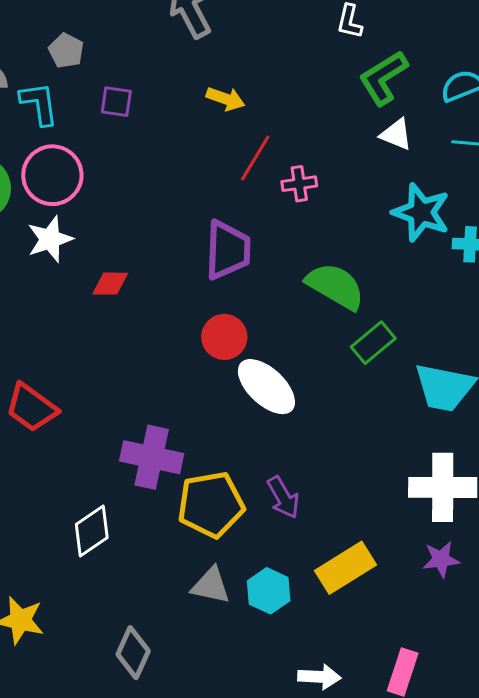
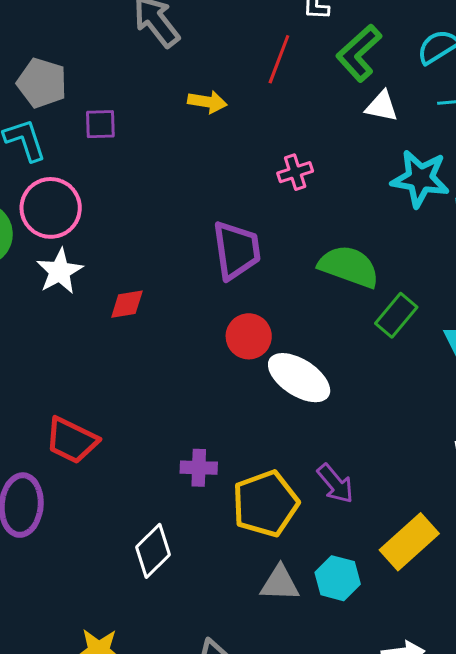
gray pentagon: (66, 51) -> (42, 83), size x1.4
red line: (255, 158) -> (279, 59), moved
purple cross: (152, 457) -> (199, 468), size x0.6

